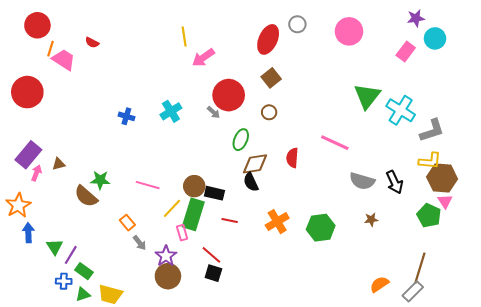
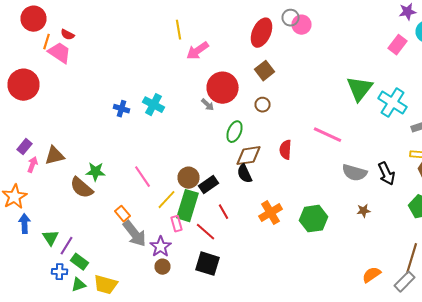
pink circle: (349, 31) -> (302, 25), moved, size x0.7
red semicircle: (92, 42) -> (68, 35), moved
cyan cross: (171, 111) -> (154, 105), moved, turned -30
purple rectangle: (28, 155) -> (24, 147), size x0.6
brown triangle: (59, 164) -> (54, 156), size x1.5
pink line: (148, 185) -> (142, 177), turned 40
black rectangle: (214, 193) -> (208, 185), turned -48
red line: (230, 221) -> (224, 212), turned 49
gray arrow: (140, 243) -> (134, 234), size x1.8
red line: (211, 255) -> (206, 232), moved
black square: (213, 273) -> (208, 264), size x1.4
brown circle: (168, 276) -> (162, 267), size x0.6

